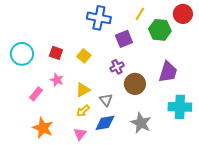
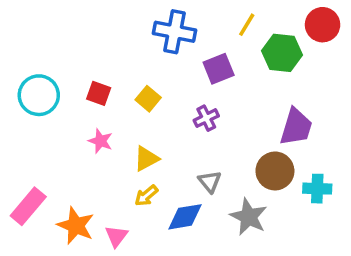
brown circle: (135, 84) -> (275, 171), moved
pink rectangle: (36, 94) -> (28, 206), moved, size x1.5
gray triangle: (106, 100) -> (210, 182), moved
cyan cross: (180, 107) -> (317, 189), size x0.7
pink triangle: (80, 134) -> (116, 236), moved

